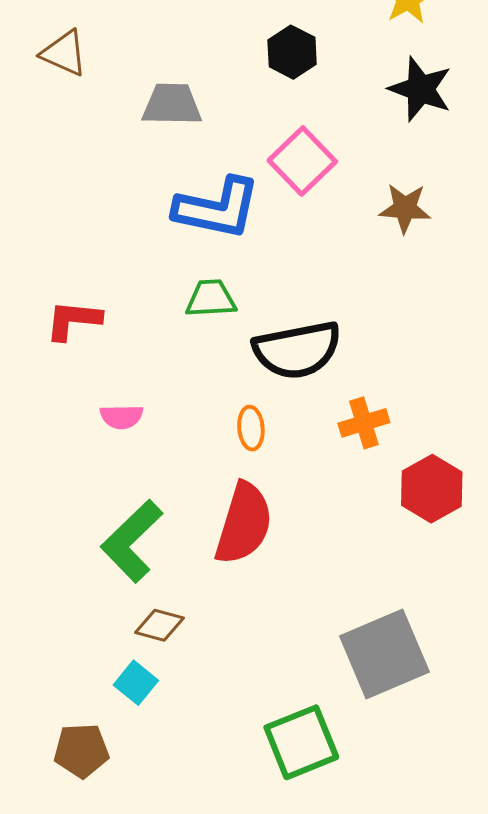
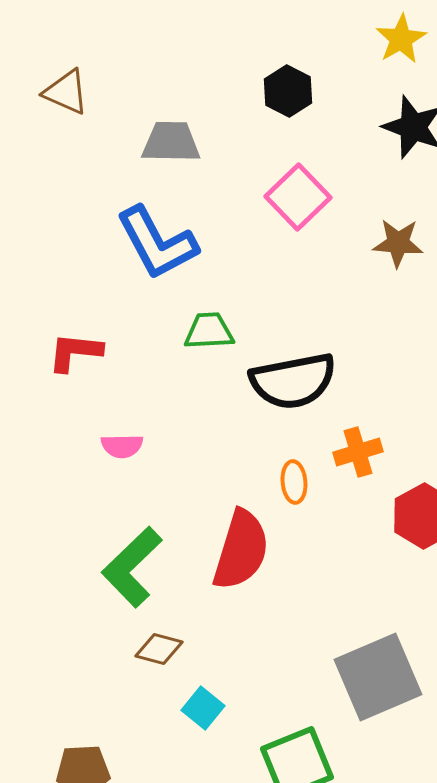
blue L-shape: (217, 208) -> (157, 243), moved, turned 50
orange ellipse: (251, 428) -> (294, 482), moved
cyan square: (136, 683) -> (203, 708), moved

